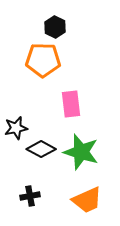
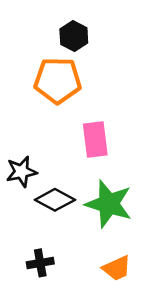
orange trapezoid: (87, 200) -> (117, 268), size x0.7

